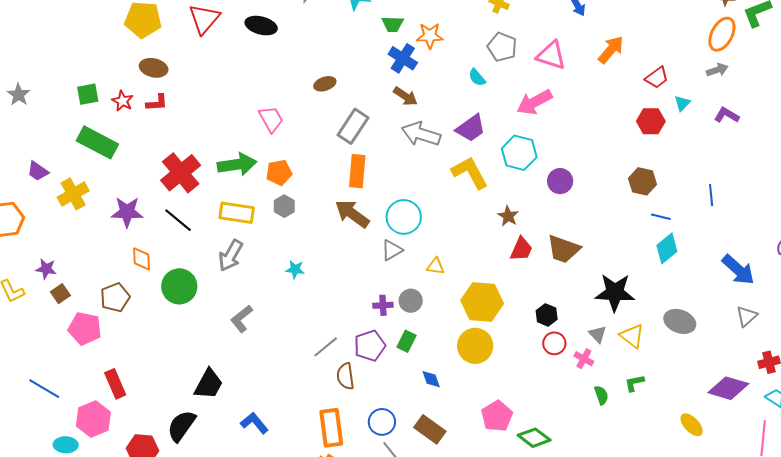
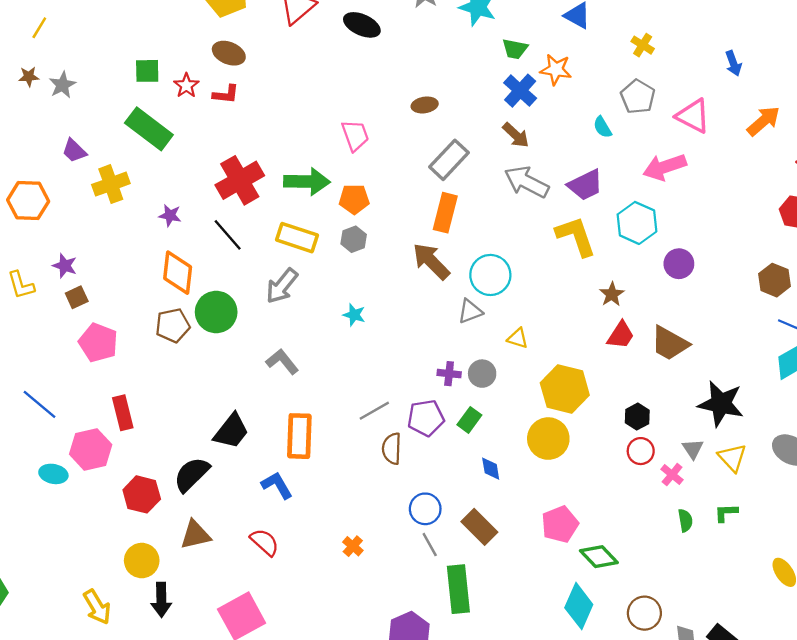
gray star: (19, 95) -> (62, 85), moved
purple star: (127, 212) -> (170, 215), size x0.6
orange diamond: (142, 259) -> (178, 273), size x1.5
brown pentagon: (115, 297) -> (173, 325), moved
gray L-shape: (242, 319) -> (282, 362), turned 80
orange rectangle: (331, 428) -> (299, 436), moved

